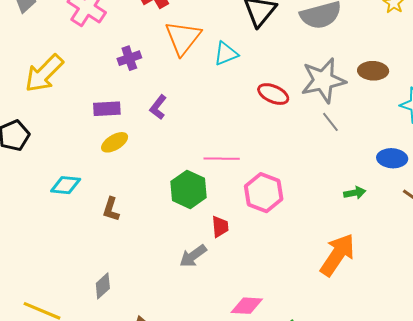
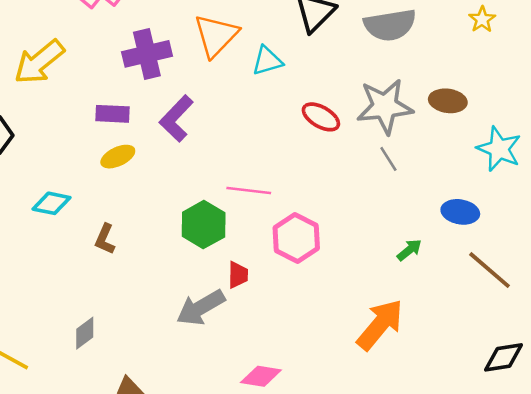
purple cross: (129, 58) -> (147, 54), size x1.6
purple L-shape: (158, 107) -> (176, 119), size x1.5
green arrow: (355, 193) -> (409, 250), turned -35
gray arrow: (193, 256) -> (201, 308), size x1.4

